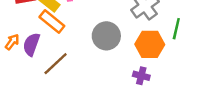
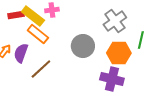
purple cross: (141, 76) -> (112, 79), size x1.6

